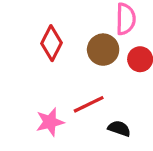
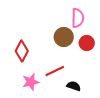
red diamond: (52, 43) -> (22, 51), moved

